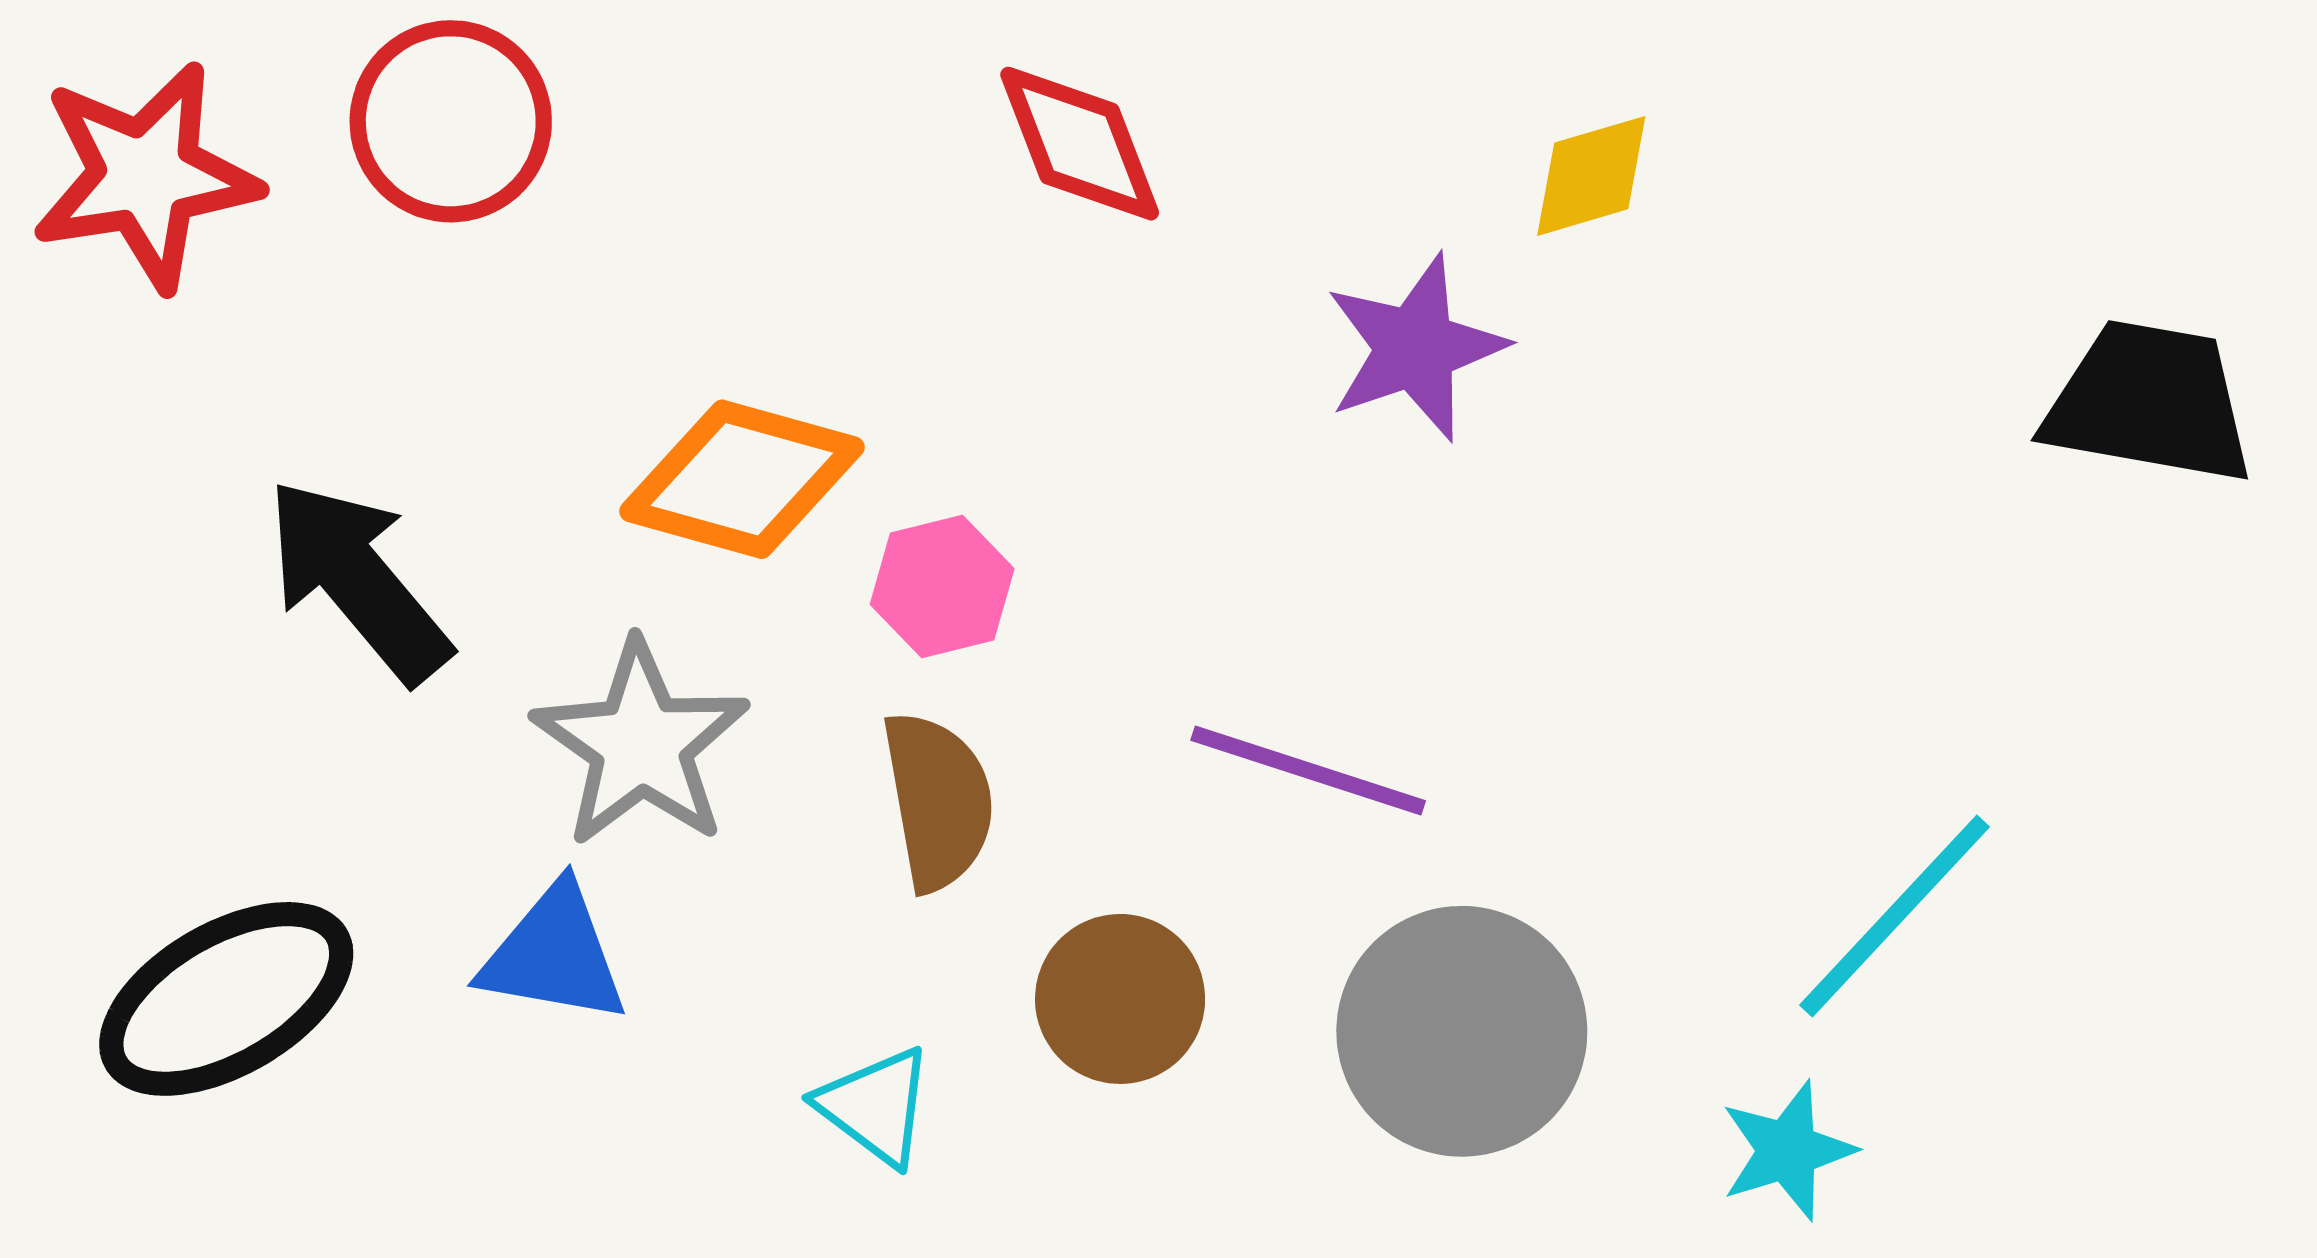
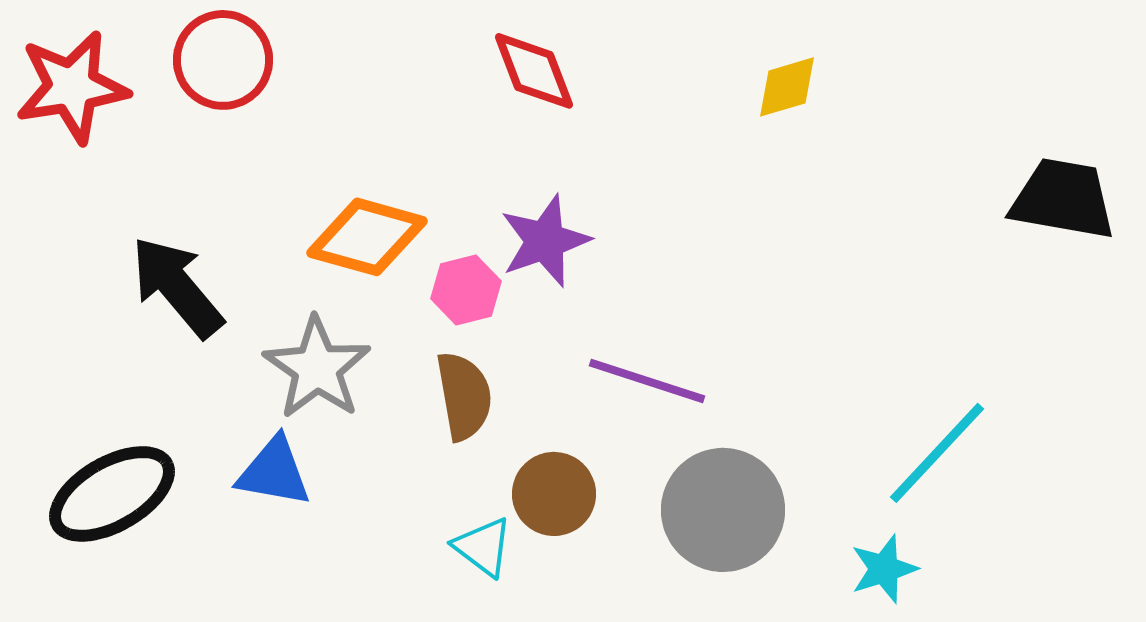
purple star: (1415, 348) -> (545, 241), moved
cyan triangle: (875, 1106) -> (483, 547), moved

